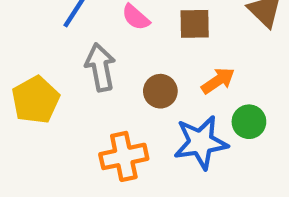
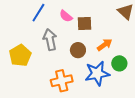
brown square: (195, 24) -> (85, 23), moved

